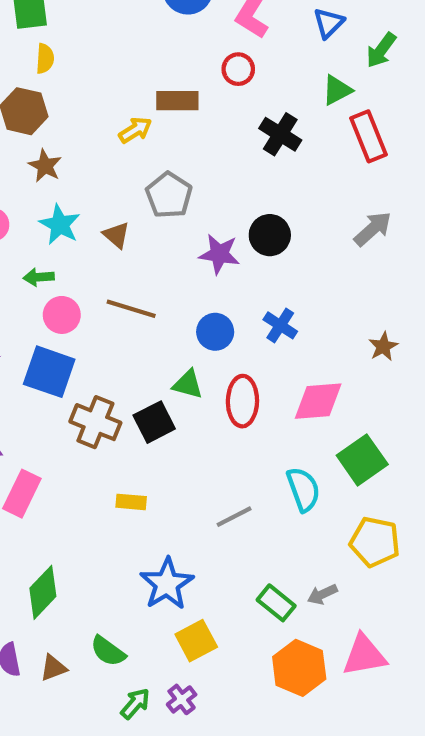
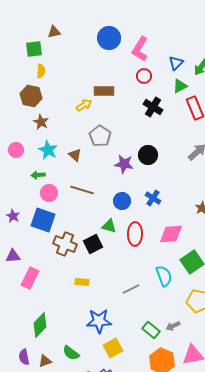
blue triangle: (329, 23) -> (176, 63), moved
red circle: (238, 69) -> (144, 76), moved
blue star: (167, 584) -> (99, 321), turned 30

